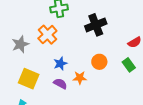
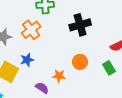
blue star: (60, 64) -> (27, 60), moved
purple semicircle: (60, 84) -> (42, 88), moved

